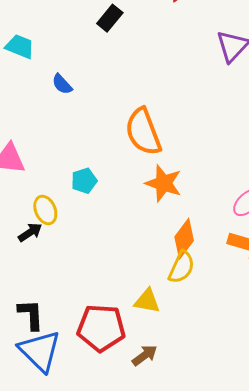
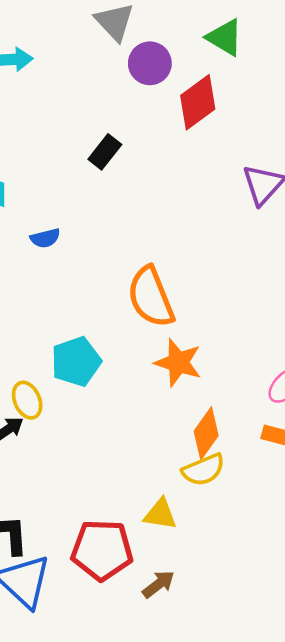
blue semicircle: (62, 84) -> (45, 238), turned -60
cyan pentagon: (84, 181) -> (76, 362), size x1.5
yellow semicircle: (181, 267) -> (203, 470), turned 44

